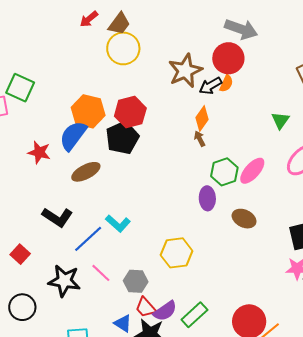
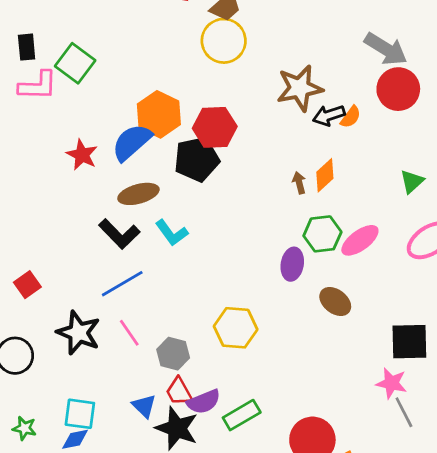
red circle: (228, 58) -> (398, 89), moved
orange diamond: (202, 119) -> (325, 175), moved
black L-shape: (57, 217) -> (119, 234), moved
cyan L-shape: (118, 223) -> (172, 233), moved

